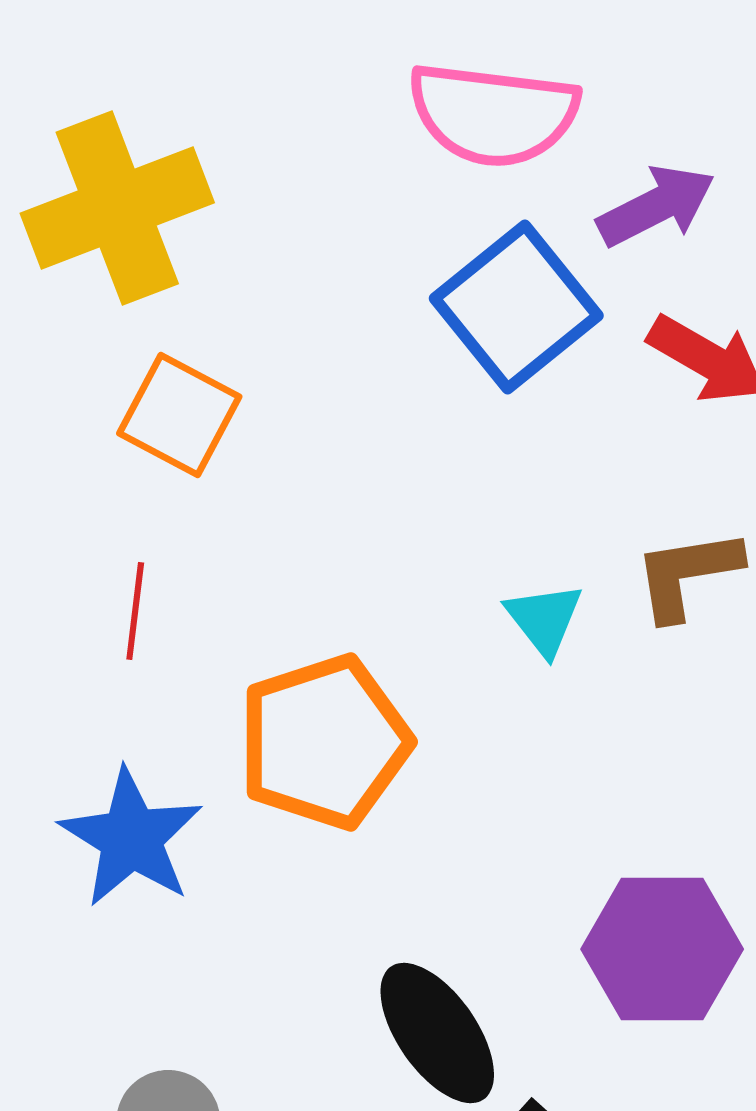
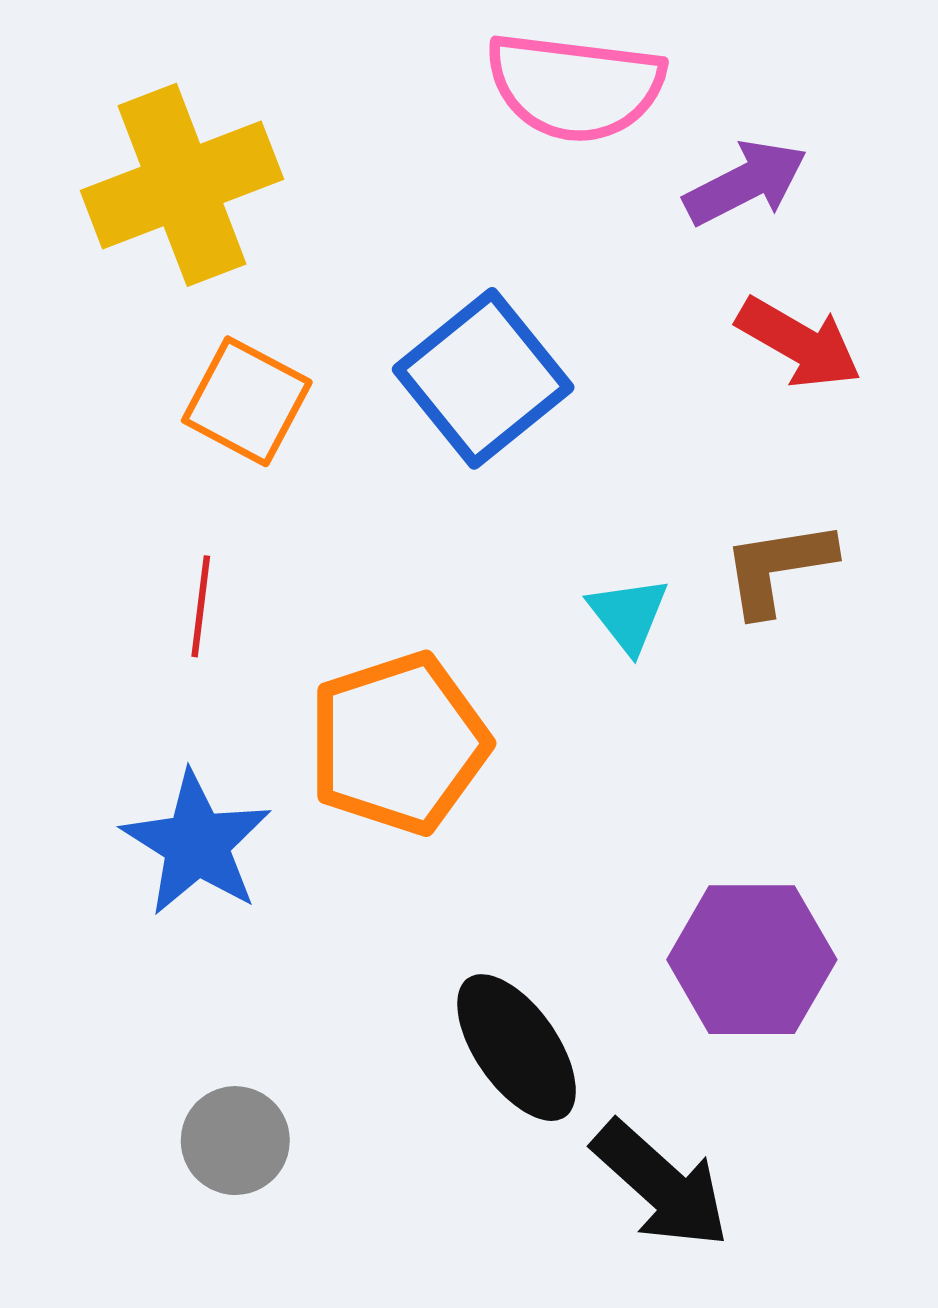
blue square: (516, 307) -> (483, 378), moved

